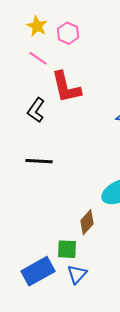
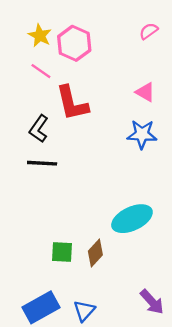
pink hexagon: (68, 33) -> (74, 43), size x1.4
black line: (39, 161) -> (42, 163), moved
green square: (67, 249) -> (62, 252), moved

